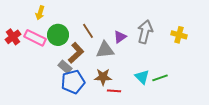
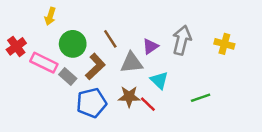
pink rectangle: (35, 38) -> (44, 63), moved
gray rectangle: (65, 67) -> (68, 76), moved
cyan triangle: (142, 77) -> (159, 80), moved
red line: (114, 91) -> (148, 104), moved, turned 40

